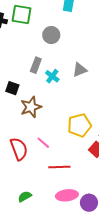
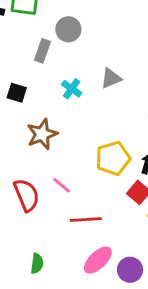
gray rectangle: (36, 65) -> (42, 51), moved
black square: (12, 88) -> (17, 93), moved
pink ellipse: (67, 195) -> (98, 260), turned -35
green semicircle: (25, 196) -> (37, 264), turned 128

